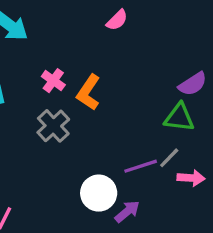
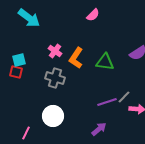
green triangle: (179, 118) -> (105, 62), moved
gray cross: (53, 126) -> (55, 78), turned -30
white circle: (99, 193) -> (53, 116), moved

